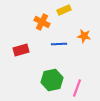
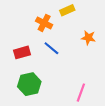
blue line: (59, 44) -> (51, 48), moved, turned 42
green hexagon: (52, 80) -> (29, 84), moved

